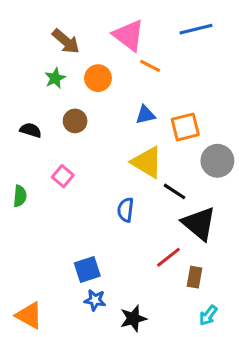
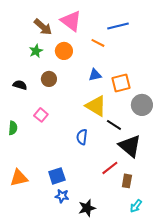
blue line: (196, 29) -> (118, 26), moved
pink triangle: (129, 35) -> (71, 21), moved
orange triangle: (29, 315) -> (19, 178), moved, turned -42

